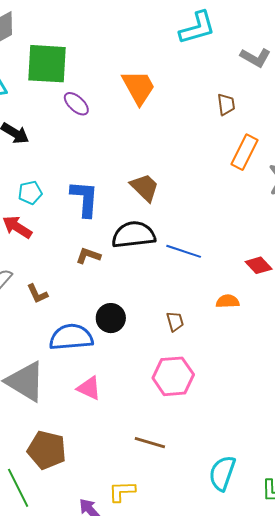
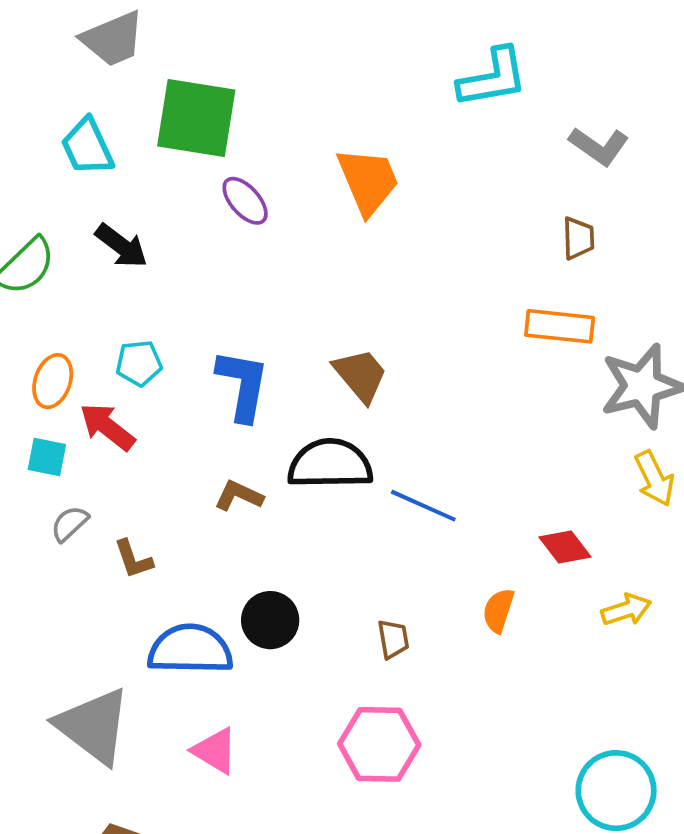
brown trapezoid: (226, 104) -> (578, 238), moved
orange rectangle: (244, 152) -> (560, 326), turned 64
orange semicircle: (228, 301) -> (498, 610), turned -75

